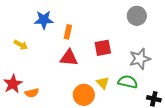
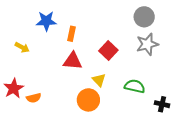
red square: (103, 48) -> (108, 51), turned -36
gray star: (140, 59) -> (147, 44), moved
yellow triangle: (103, 83) -> (99, 80), moved

